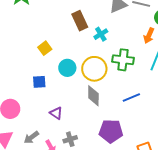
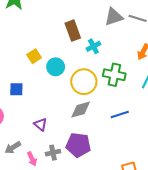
cyan circle: (67, 68) -> (56, 67), moved
blue square: (39, 82) -> (16, 89), moved
gray diamond: (93, 96) -> (81, 110), turned 70
purple pentagon: (111, 131) -> (78, 145), moved

